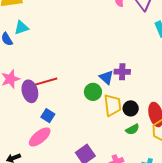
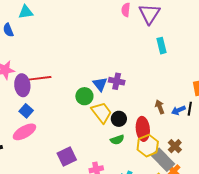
cyan triangle: (21, 28) -> (26, 12), moved
yellow trapezoid: (112, 105) -> (102, 113), turned -40
blue square: (48, 116) -> (26, 111), moved

